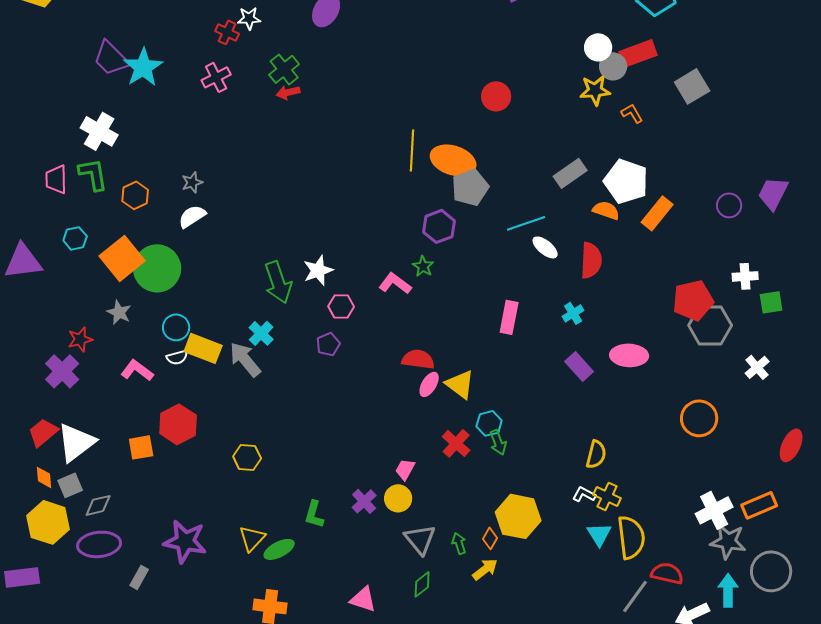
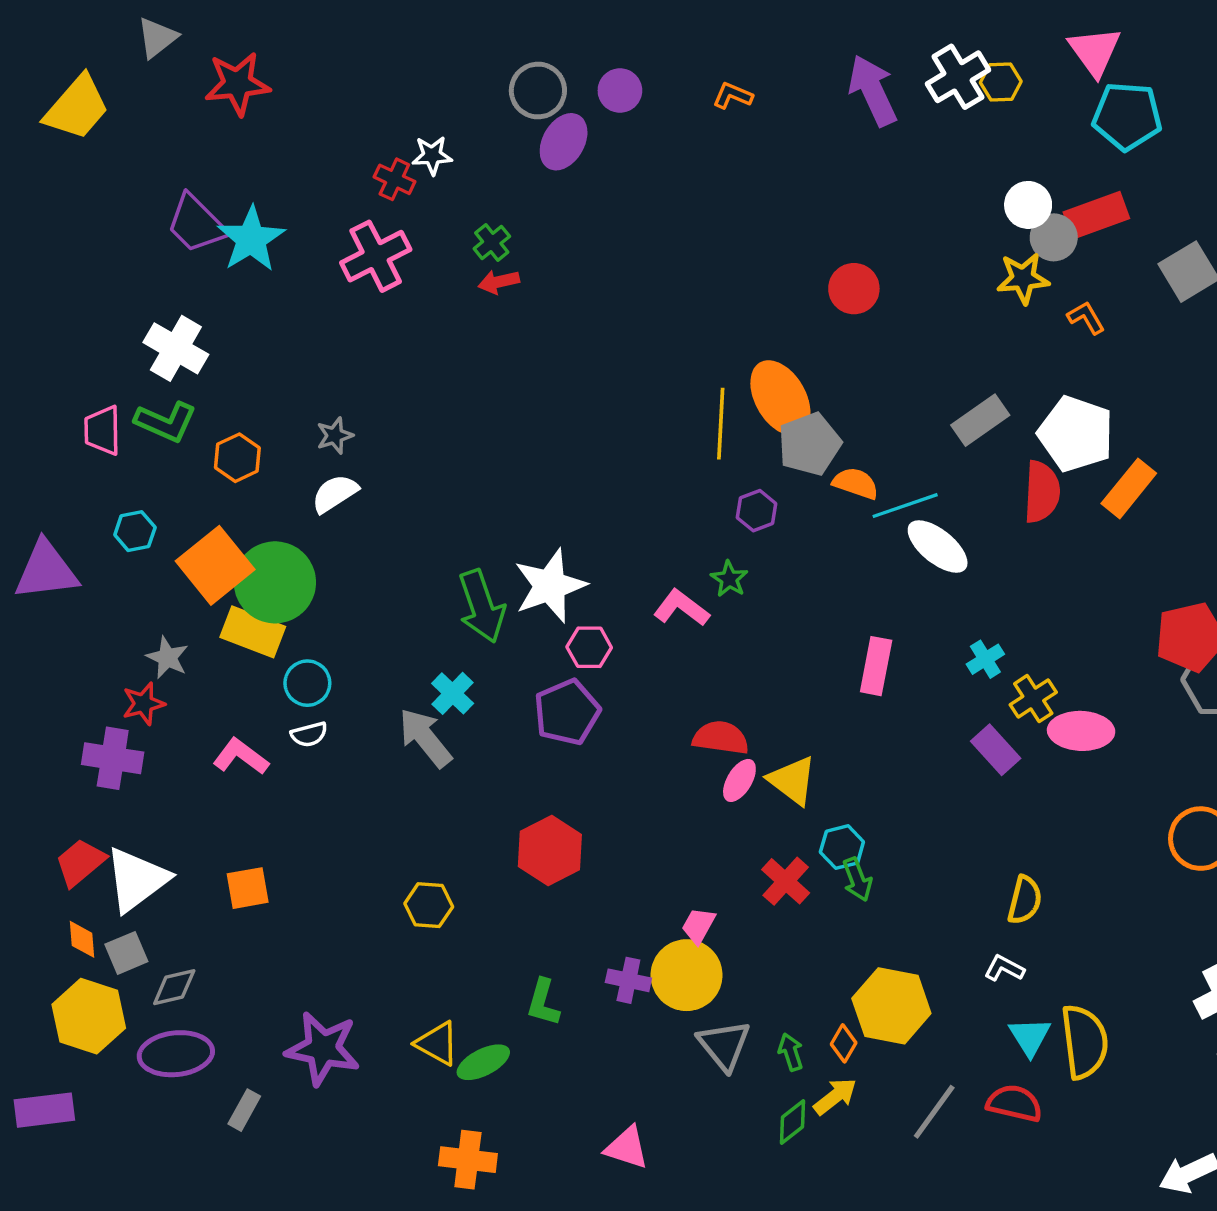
green cross: (284, 69) -> (492, 243), size x0.7
pink cross: (216, 77) -> (376, 256), size x1.4
yellow line: (412, 150) -> (721, 424), moved
orange ellipse: (453, 160) -> (780, 398), turned 42
green L-shape: (93, 174) -> (166, 422), turned 123
orange semicircle: (606, 210) -> (856, 483), moved
purple hexagon: (439, 226) -> (757, 511), size x0.7
white ellipse: (545, 247) -> (938, 546), size x1.4
red semicircle: (591, 260) -> (1042, 492), moved
white star: (318, 270) -> (550, 586), size x1.4
gray star: (119, 312) -> (167, 658), moved
purple pentagon: (328, 344) -> (567, 712), size x1.6
yellow rectangle: (203, 348) -> (253, 632), moved
purple cross: (62, 371) -> (113, 758), turned -36
red hexagon: (178, 424) -> (550, 850), moved
yellow cross: (607, 496) -> (1033, 698), moved, turned 32
yellow circle: (398, 498) -> (687, 975), size x1.5
purple cross: (364, 501) -> (628, 980), turned -35
yellow triangle: (252, 538) -> (437, 1043), turned -44
red semicircle: (667, 573) -> (1014, 1103), moved
green diamond: (422, 584) -> (792, 1122), moved
gray line: (635, 596) -> (934, 1112), moved

